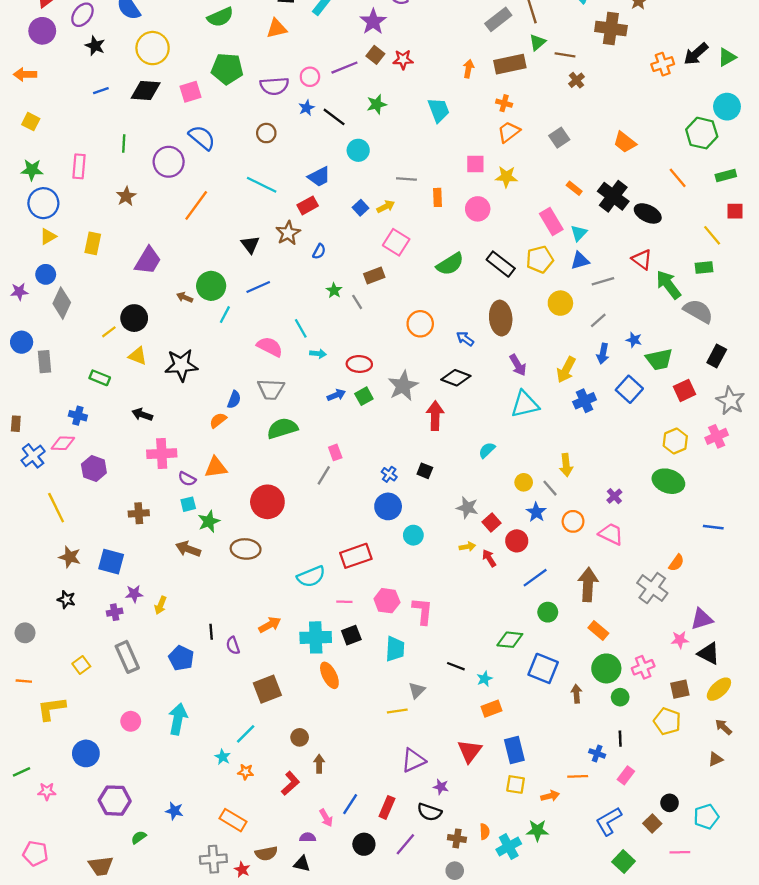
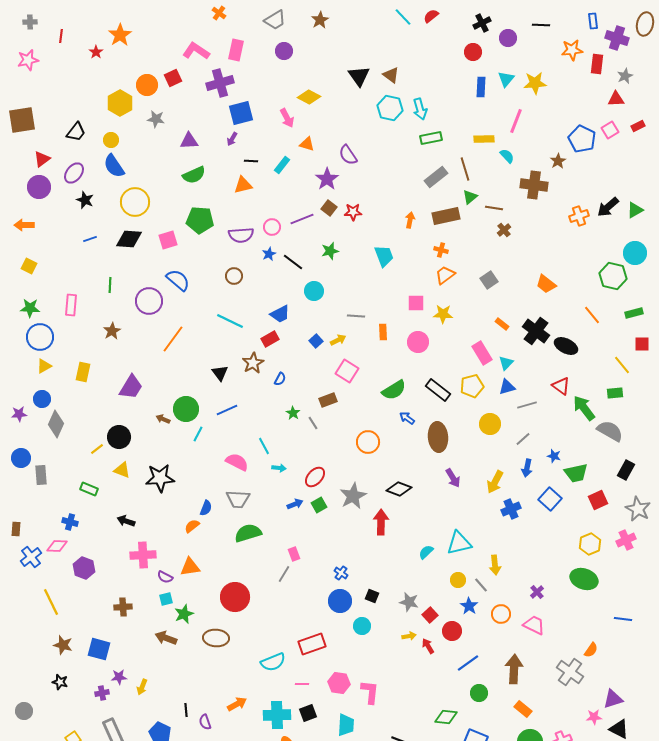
blue arrow: (465, 339) -> (407, 418), moved
red ellipse: (359, 364) -> (315, 477), turned -50
cyan triangle: (525, 404) -> (459, 543), moved
black square: (425, 471) -> (372, 596), moved

